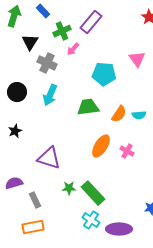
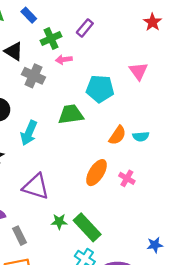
purple rectangle: (91, 22) -> (85, 28), size x0.7
black triangle: (30, 42) -> (14, 51), turned -30
pink arrow: (73, 49) -> (64, 59), turned 40
cyan arrow: (50, 95) -> (29, 133), moved
green trapezoid: (88, 107) -> (71, 114), moved

